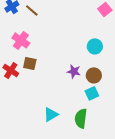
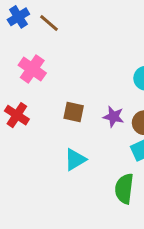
brown square: (30, 63) -> (74, 112), moved
cyan triangle: (51, 114) -> (75, 160), moved

